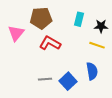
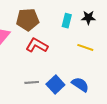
black star: (101, 26) -> (88, 18), moved
blue semicircle: (92, 71) -> (80, 85), moved, turned -48

